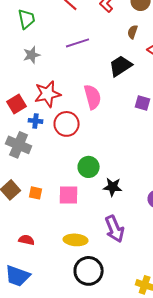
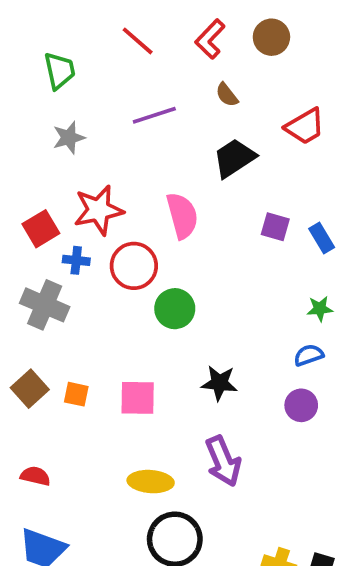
brown semicircle: (133, 32) -> (227, 95), moved, turned -56
green circle: (89, 167) -> (175, 309), moved
red semicircle: (27, 240) -> (35, 476), moved

